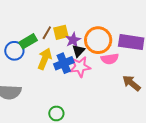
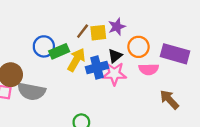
purple star: (73, 40) -> (117, 27), moved
orange circle: (98, 40) -> (139, 47), size x0.7
green rectangle: (28, 41) -> (59, 51), moved

